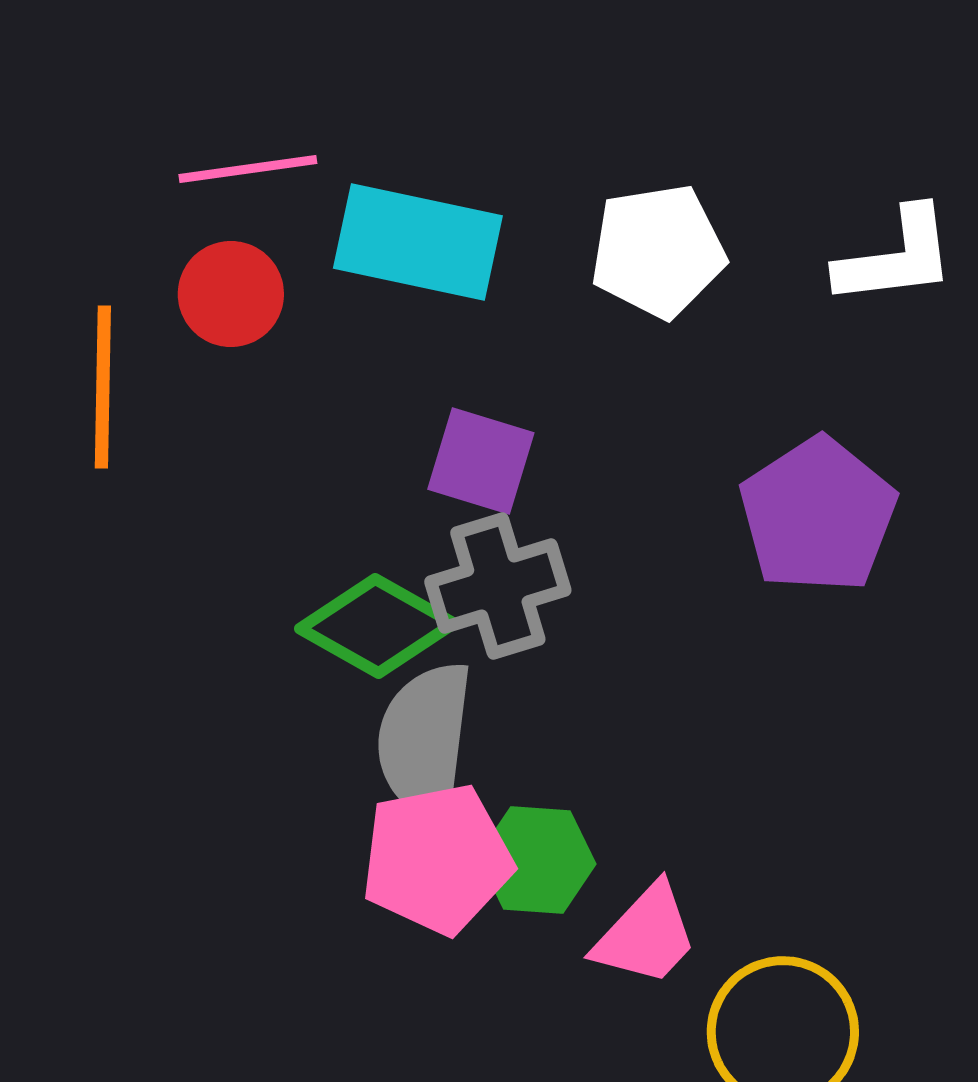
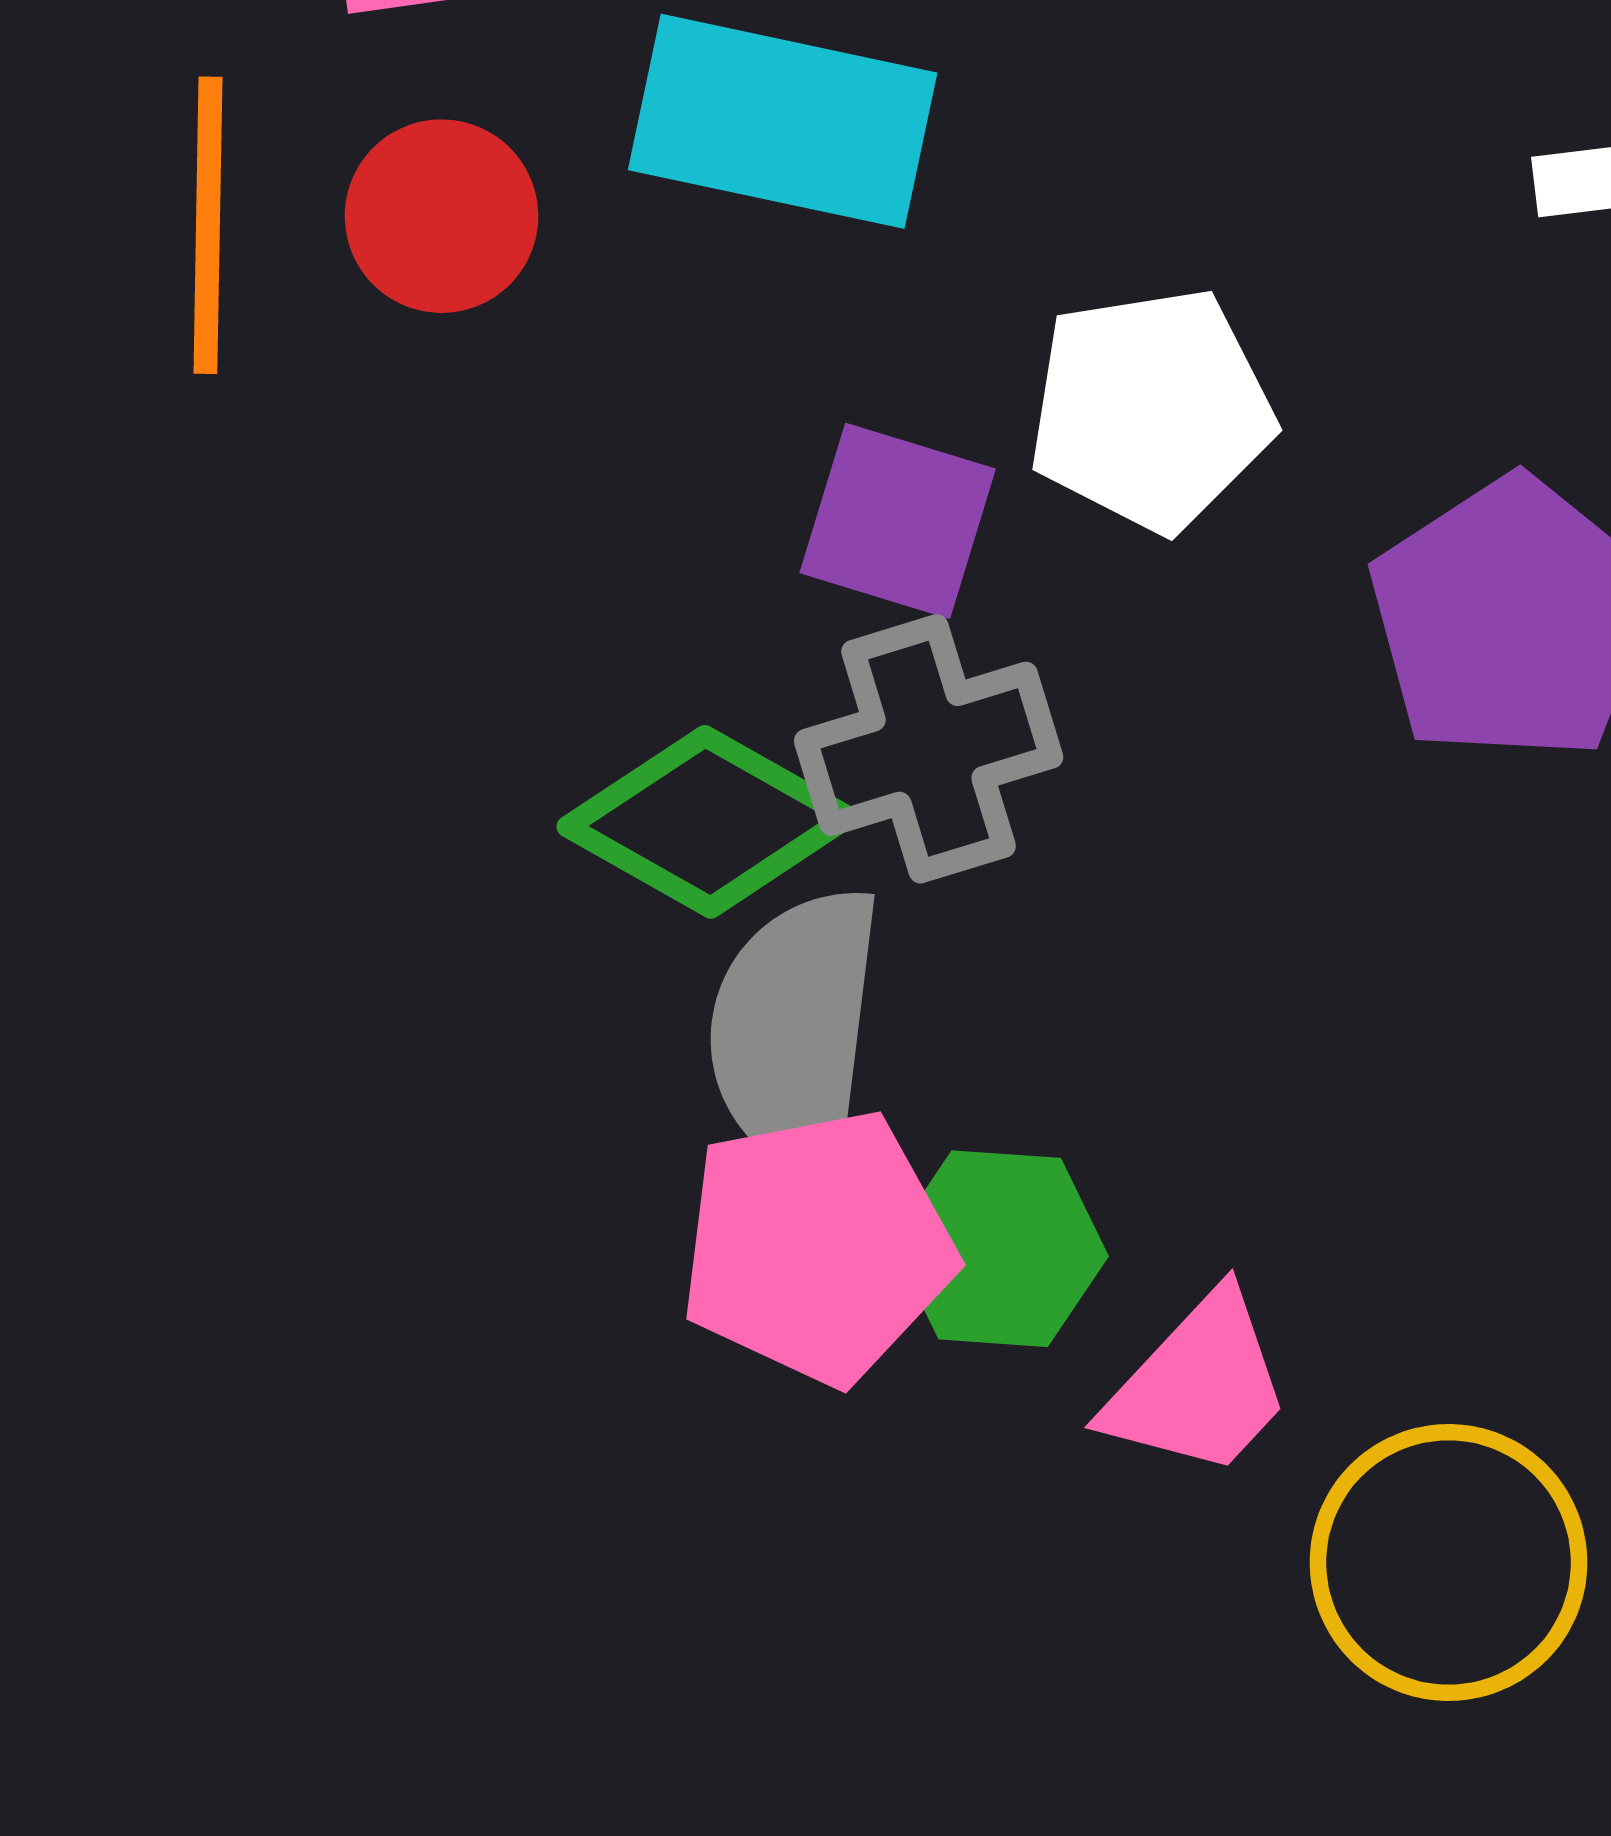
white pentagon: (658, 251) -> (1151, 410), moved
orange line: (103, 387) -> (208, 225), moved

